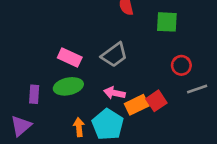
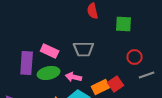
gray trapezoid: (114, 55) -> (84, 49), turned 35
pink arrow: (114, 93) -> (74, 77), moved
purple rectangle: (34, 94) -> (27, 63), moved, size x1.6

